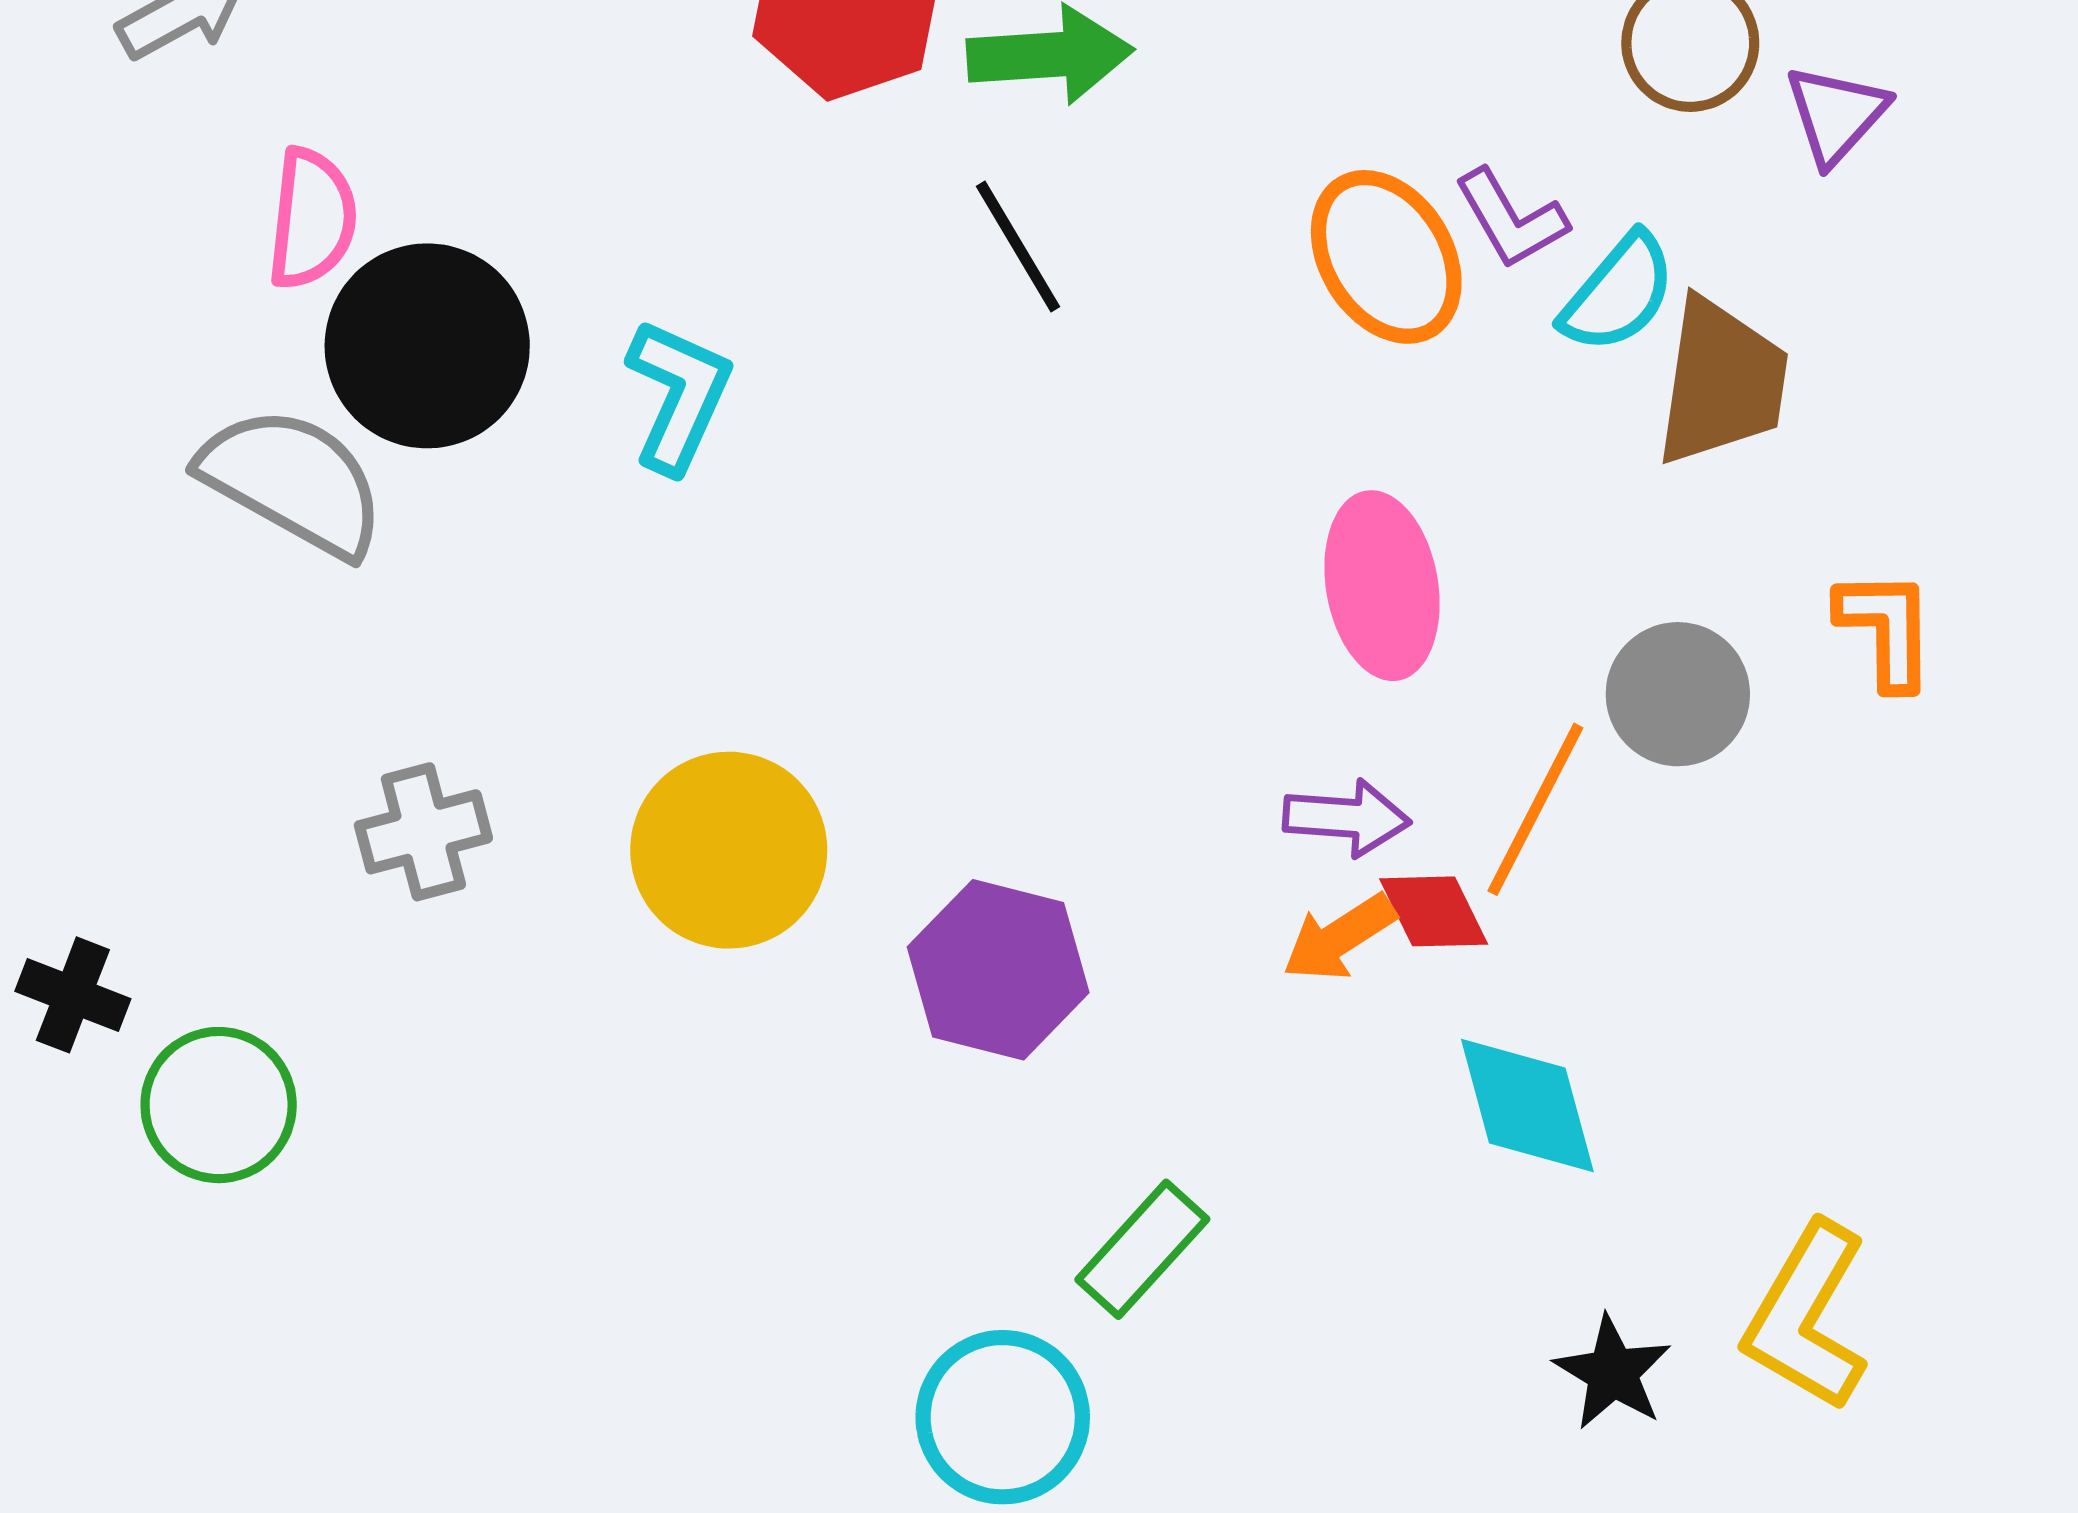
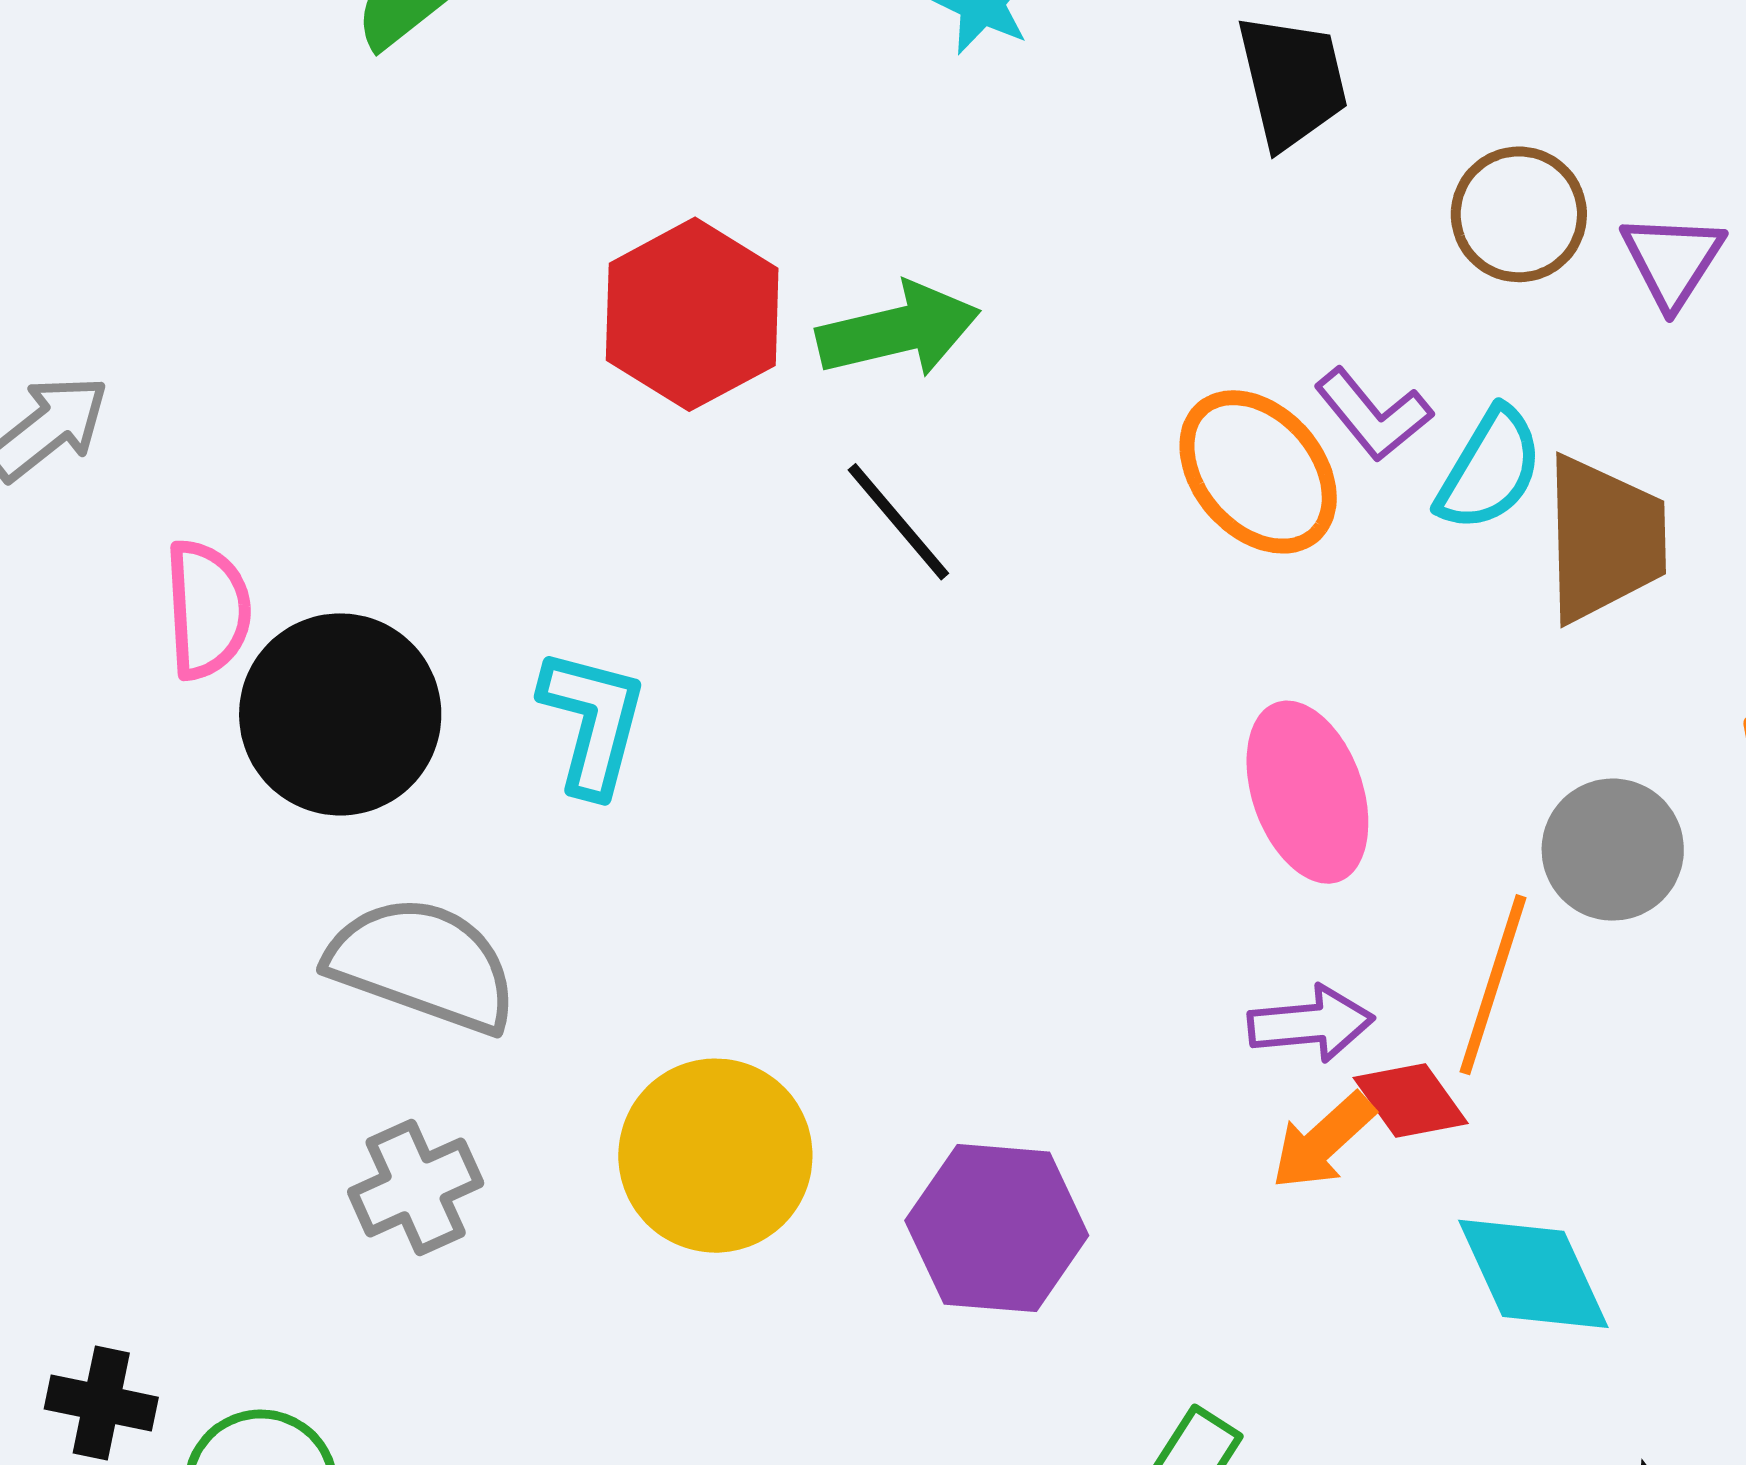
gray semicircle: (293, 481) -> (423, 964), moved

